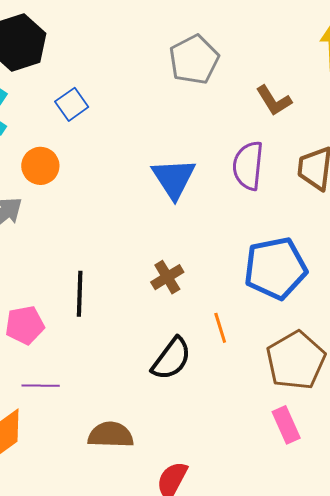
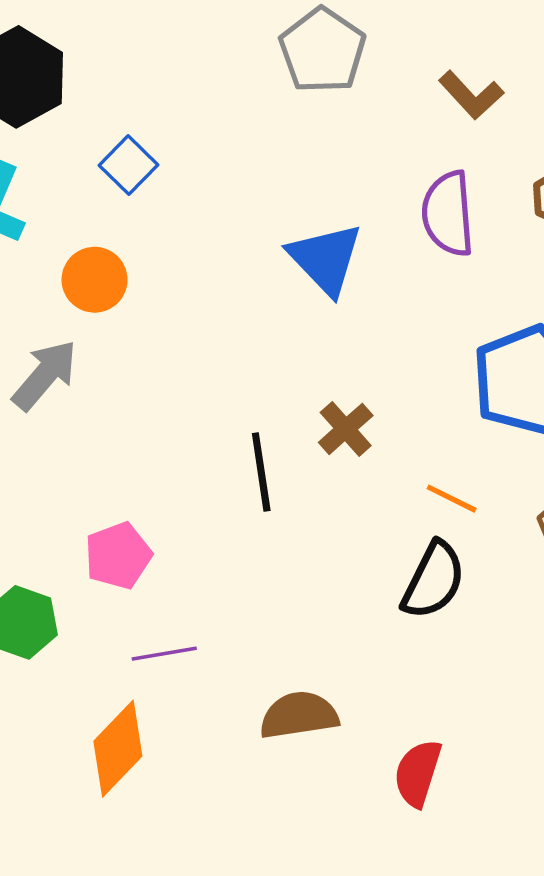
black line: (80, 294) -> (261, 472), moved
orange line: (220, 328) -> (452, 499), turned -36
black semicircle: (171, 359) -> (434, 580), moved

